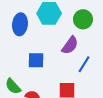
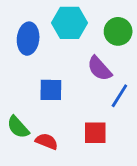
purple semicircle: (70, 45) -> (99, 69), turned 102

